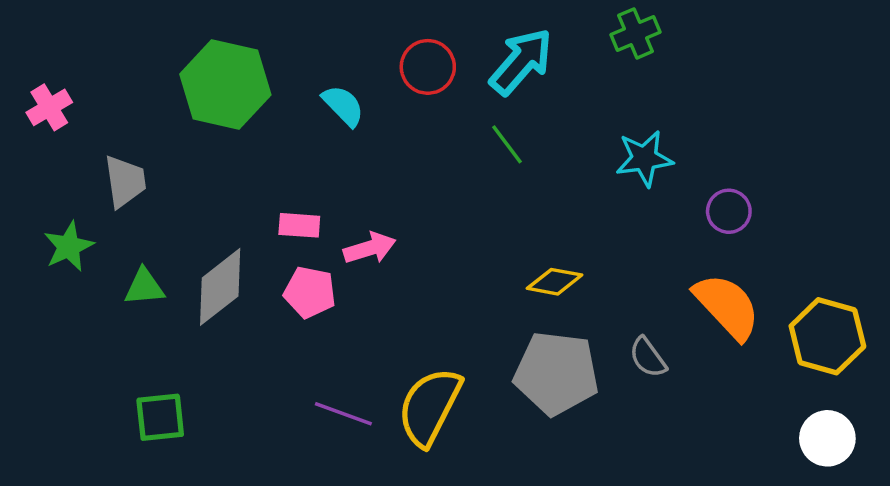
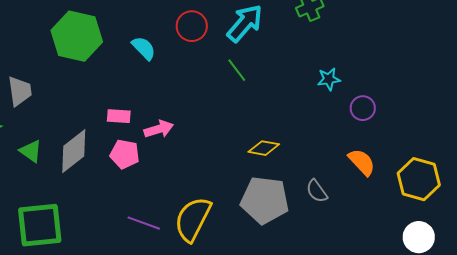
cyan star: (644, 158) -> (329, 79), moved, size x0.7
green triangle: (144, 287) -> (31, 151), turned 40
orange semicircle: (727, 306) -> (362, 162), size x0.7
green square: (160, 417) -> (40, 225), size x1.6

